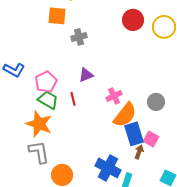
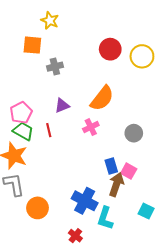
orange semicircle: (125, 115) -> (102, 98), moved
blue rectangle: (134, 134) -> (111, 166), size x0.7
brown arrow: (139, 152) -> (116, 184), size x1.6

